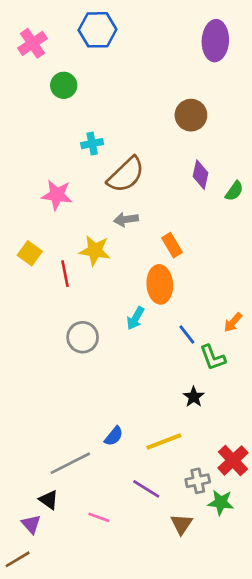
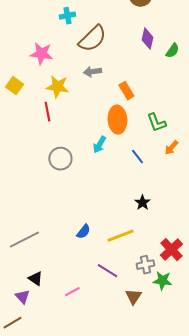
yellow star: (95, 251) -> (57, 87), moved
yellow square: (30, 253) -> (14, 86), moved
green L-shape: (213, 358) -> (156, 123), moved
gray line: (70, 463) -> (24, 240), moved
pink line: (99, 517) -> (72, 292), turned -49

